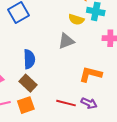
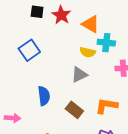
brown rectangle: (28, 83) -> (74, 110), moved

